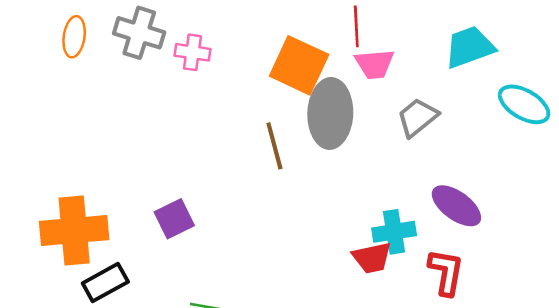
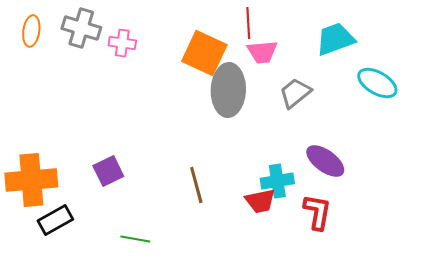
brown line: (274, 146) -> (196, 185), moved

